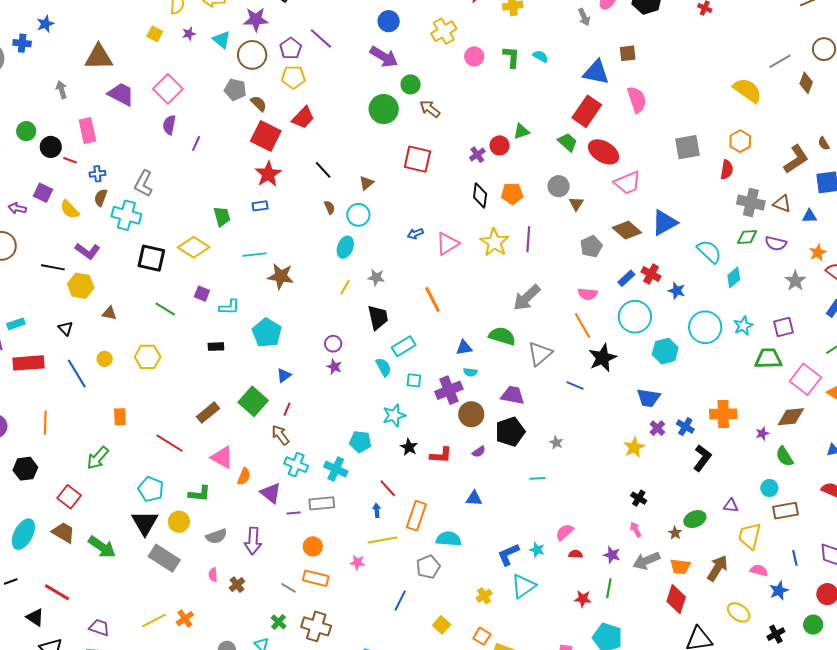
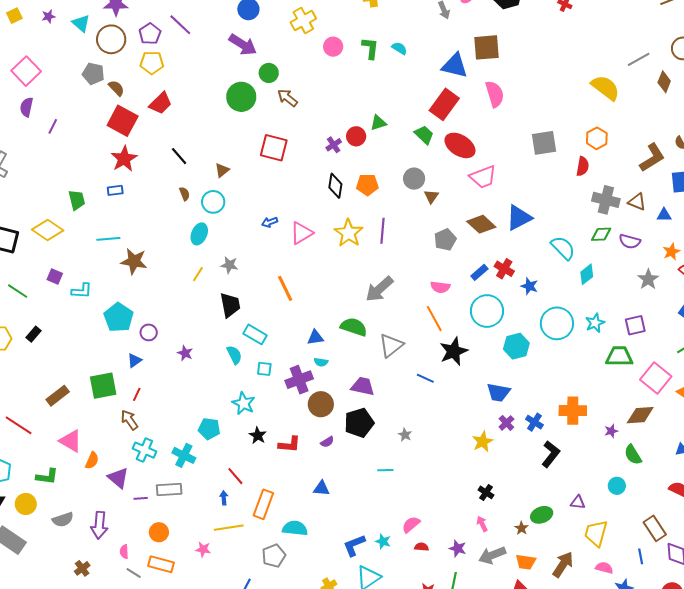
yellow square: (155, 34) -> (14, 16), turned 35
brown square: (628, 53) -> (487, 47), size x1.6
purple circle: (333, 344) -> (149, 332), moved
cyan rectangle: (404, 346) -> (255, 334), turned 60
black rectangle: (216, 347) -> (34, 334), moved, turned -49
green square: (253, 401) -> (103, 386), turned 36
cyan star: (394, 415) -> (244, 403), turned -30
brown rectangle: (785, 511) -> (655, 528), moved, turned 65
pink semicircle: (213, 575) -> (124, 552), moved

